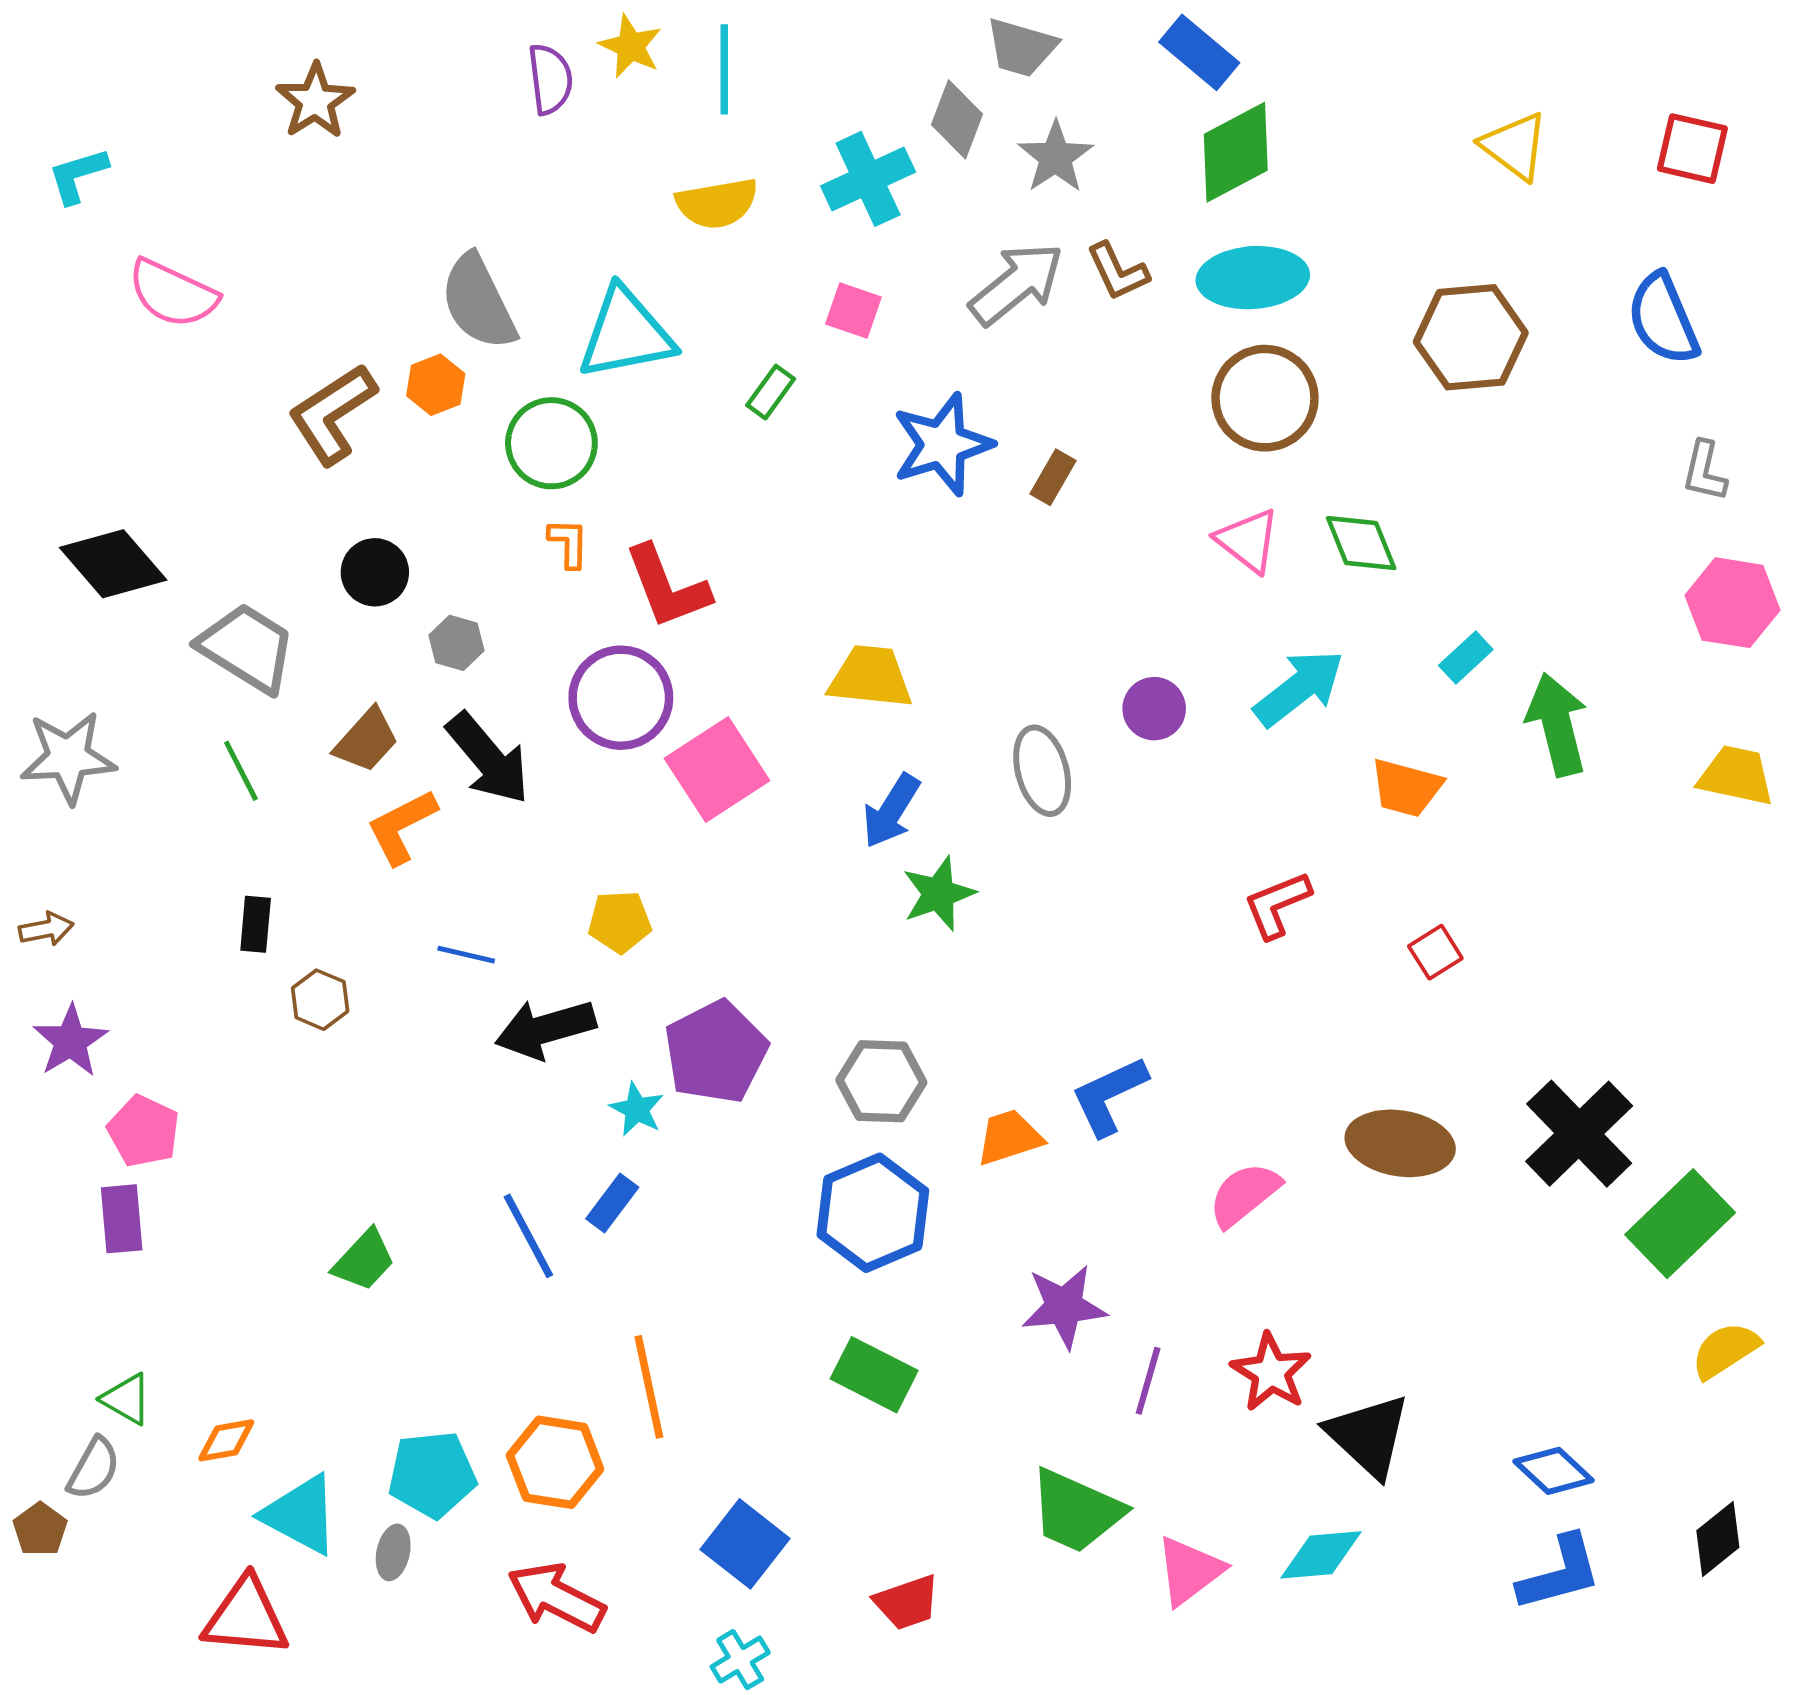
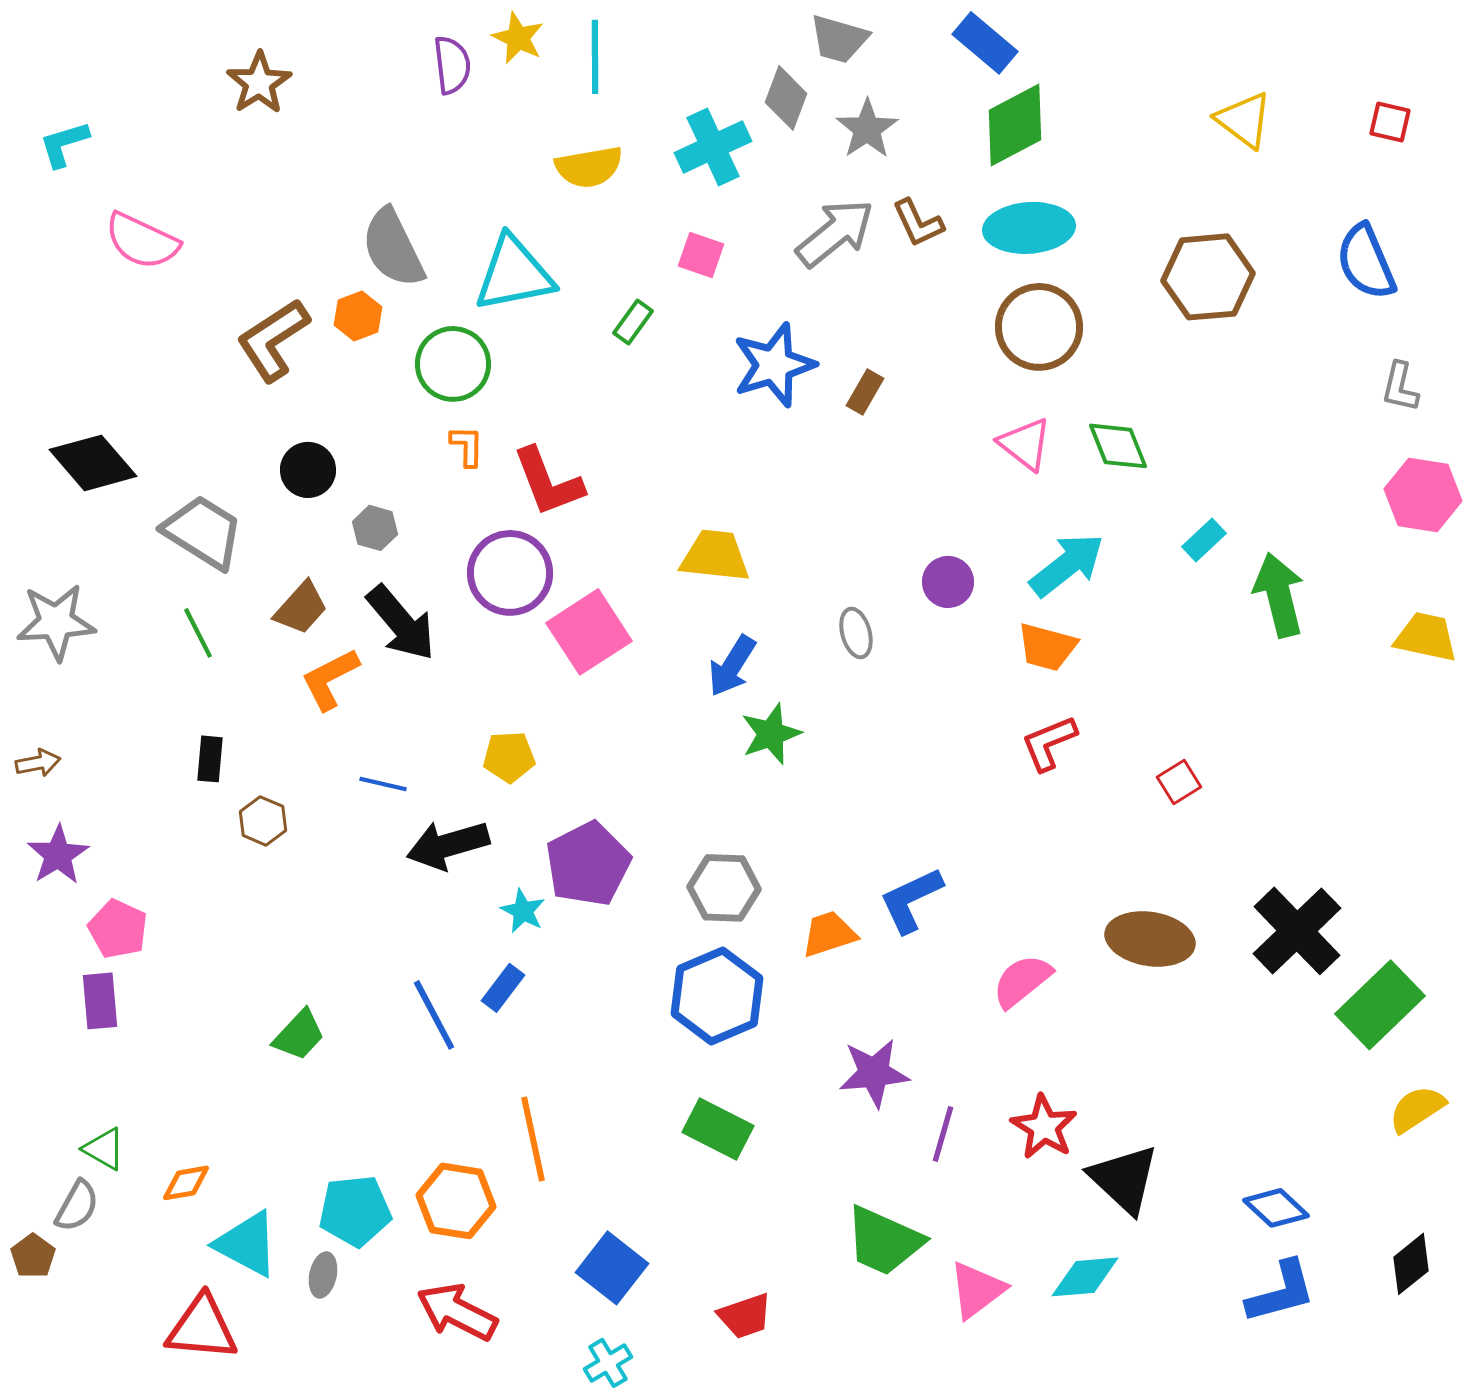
red square: (1692, 149) -> (1390, 122), size x0.7
gray ellipse: (1042, 771) -> (856, 633), size x0.7
orange trapezoid: (1406, 788) -> (1047, 647), moved

